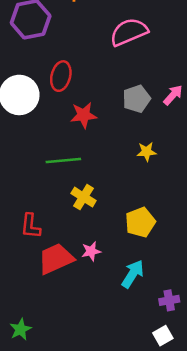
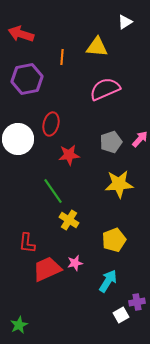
yellow star: (147, 152) -> (119, 184), size x1.8
green line: (63, 160) -> (53, 191), turned 60
white square: (163, 336) -> (121, 315), moved

